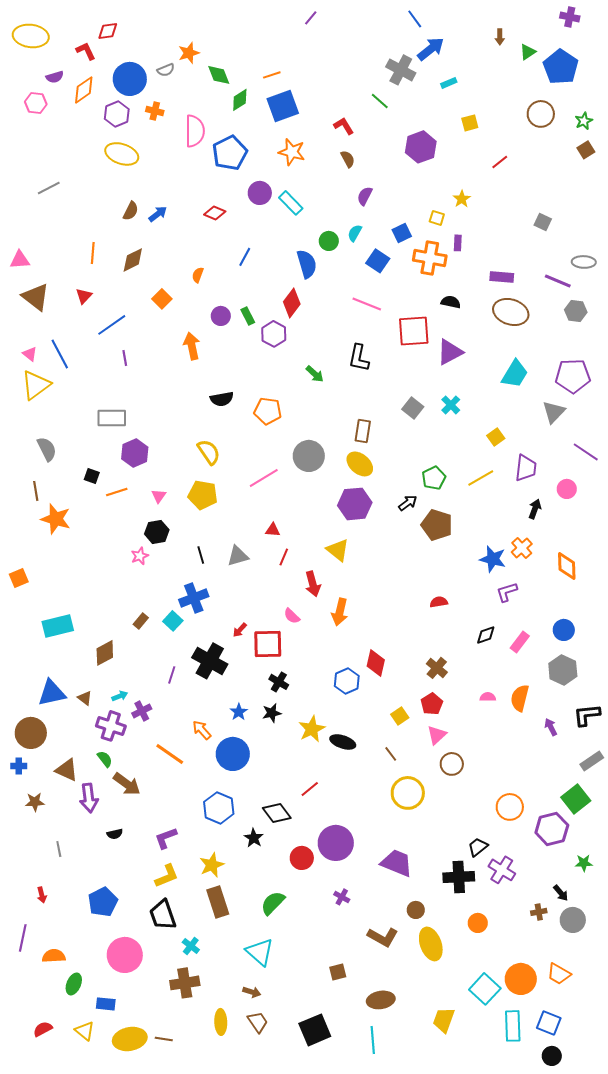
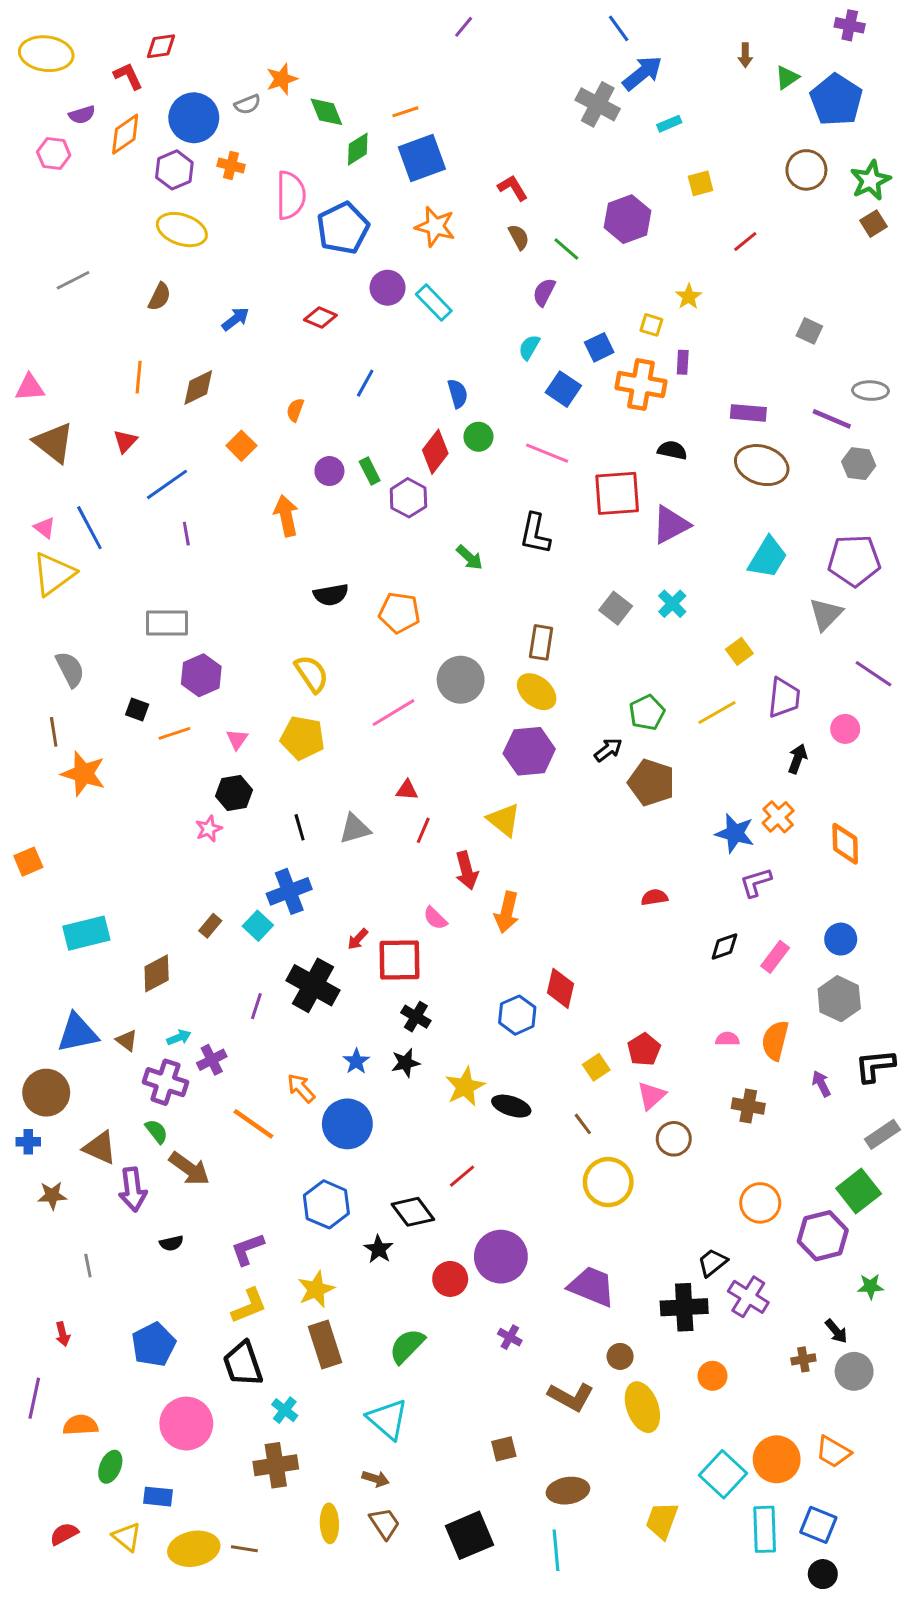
green line: (380, 101) -> (566, 249), moved
green star: (584, 121) -> (871, 180), size x1.5
brown semicircle: (131, 211) -> (159, 297), moved
green circle: (329, 241) -> (478, 437), moved
blue semicircle: (307, 264) -> (458, 394), size x0.7
brown cross: (437, 668) -> (748, 1106), moved, turned -30

